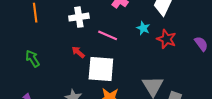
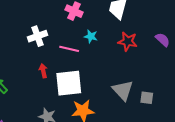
cyan star: (143, 28) -> (91, 36), moved
red arrow: (78, 52) -> (43, 71), turned 48

